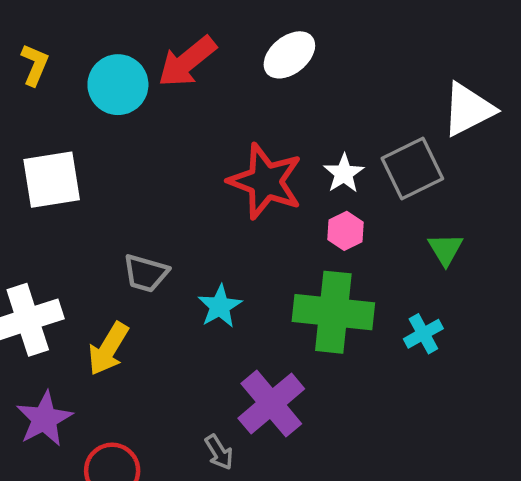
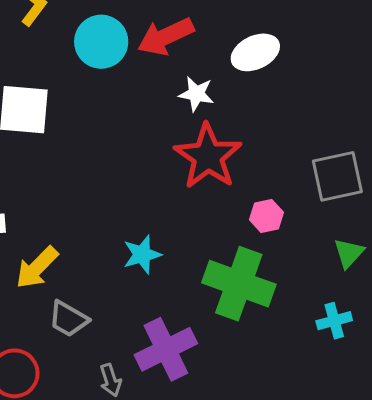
white star: (344, 173) -> (196, 94), moved, turned 30
gray trapezoid: (146, 273) -> (68, 319), moved
cyan cross: (423, 334) -> (334, 321), moved

